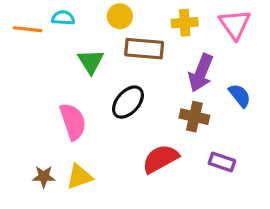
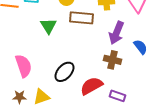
black ellipse: (128, 102) -> (64, 72), moved
pink semicircle: (73, 121) -> (23, 66), moved
purple rectangle: (222, 162) -> (117, 96), moved

